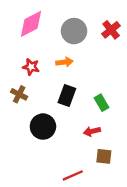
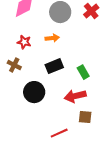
black rectangle: (67, 95) -> (54, 66), turned 48
red arrow: (92, 131) -> (75, 96), size x1.5

